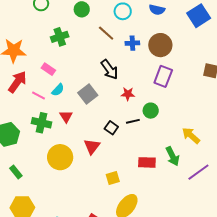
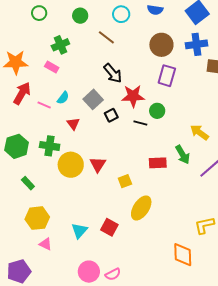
blue cross: (132, 43) -> (196, 44), moved, size x1.5
pink rectangle: (48, 69) -> (52, 67), moved
red star: (128, 94) -> (133, 96), size x1.6
black line: (133, 121) -> (140, 123), turned 32
green cross: (42, 123) -> (50, 146), moved
black square: (111, 128) -> (111, 115), moved, turned 32
red triangle: (92, 146) -> (98, 164), moved

